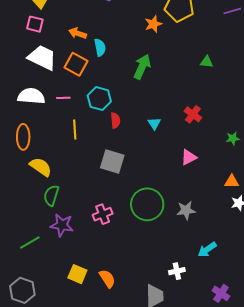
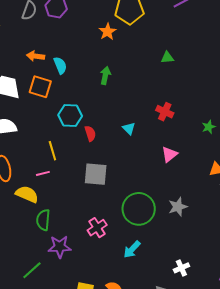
green arrow: (142, 67) -> (105, 75), size x0.7
pink line: (63, 98) -> (43, 173), moved
cyan arrow: (207, 250) -> (132, 249), moved

